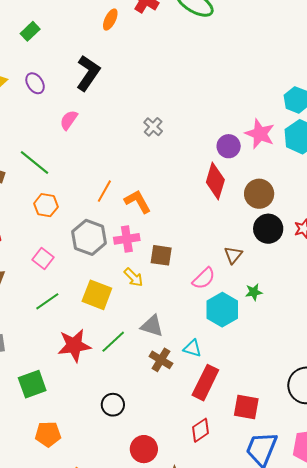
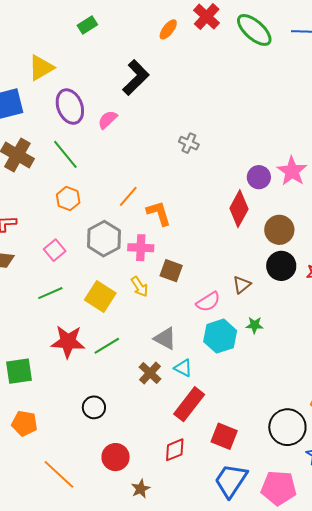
purple ellipse: (35, 83) -> (70, 107), moved, size x1.6
gray cross: (153, 127) -> (189, 143), turned -30
gray triangle: (152, 326) -> (165, 338), moved

